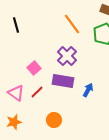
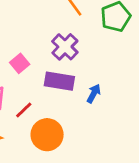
red line: (37, 92) -> (24, 110), moved
orange circle: (54, 120) -> (47, 135), size x1.5

